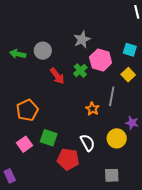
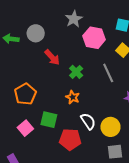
green cross: (80, 71) -> (76, 72), moved
gray line: (112, 96) -> (108, 73), turned -30
orange star: (92, 109) -> (73, 97), moved
yellow circle: (117, 138) -> (110, 127), moved

